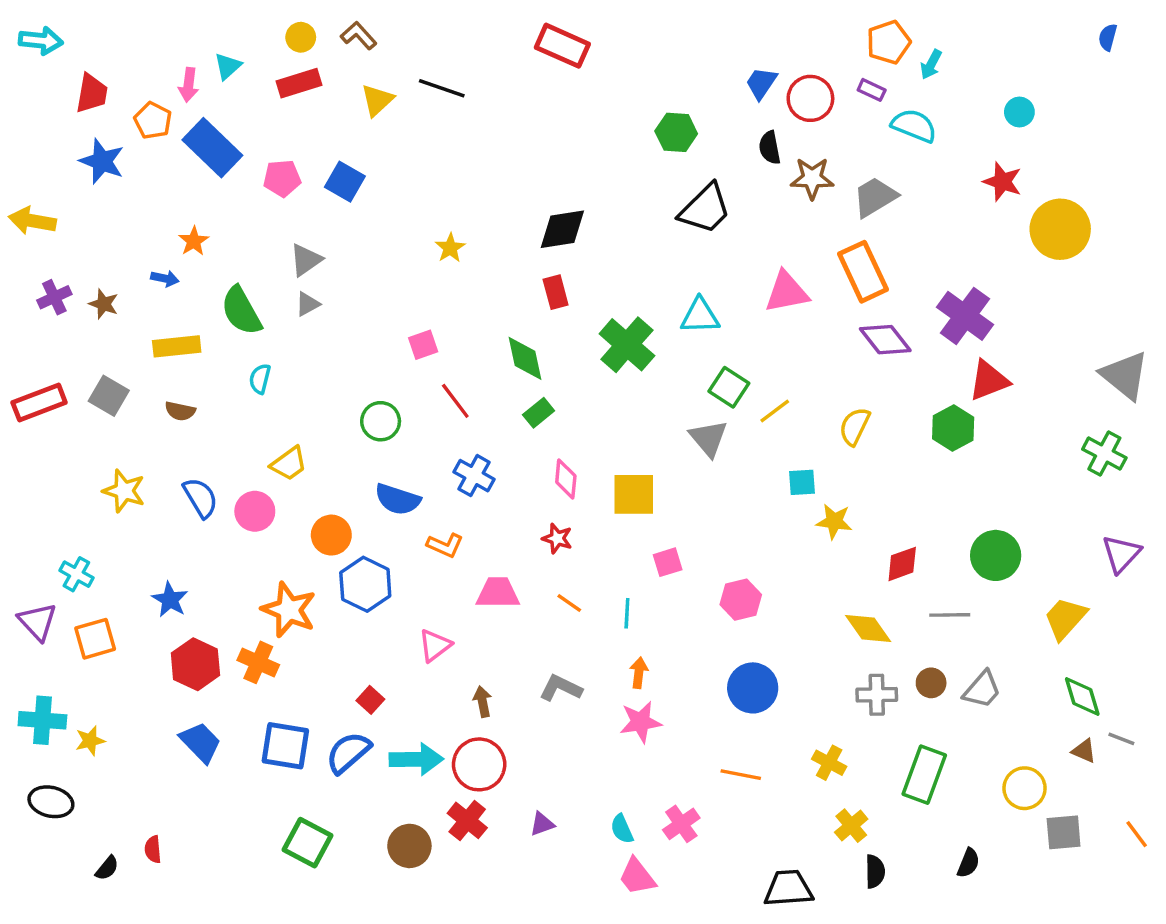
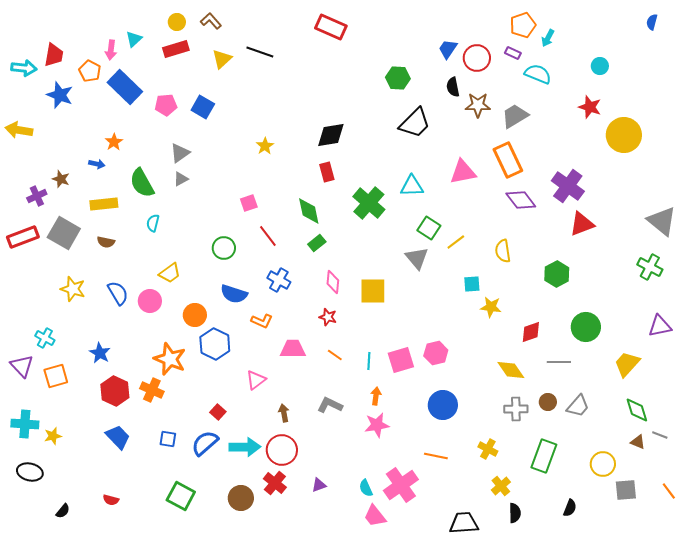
cyan arrow: (41, 41) -> (24, 68), moved
purple cross: (54, 297) -> (37, 196), moved
gray square: (109, 396) -> (64, 233), size x1.4
yellow semicircle: (855, 426) -> (503, 251), turned -35
green hexagon: (953, 428) -> (557, 274), moved
purple triangle: (1121, 554) -> (660, 326), turned 35
pink square: (668, 562) -> (401, 360), moved, size x1.5
blue square: (285, 746) -> (168, 439), size x0.6
pink cross: (681, 824) -> (401, 485), size x1.6
red semicircle: (153, 849) -> (111, 500), moved, turned -70

